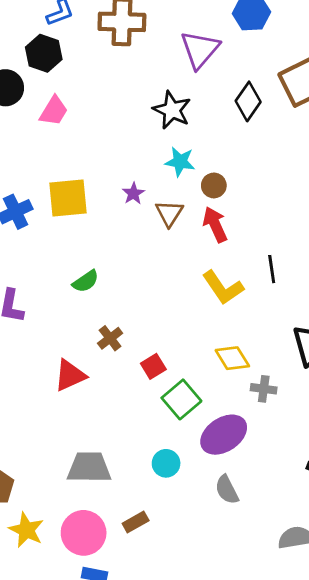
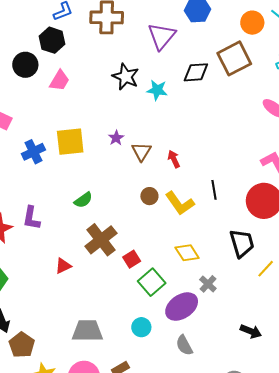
black diamond: (248, 101) -> (196, 72), turned 52
black star: (172, 110) -> (126, 77), moved
cyan star: (180, 162) -> (157, 90), moved
brown circle: (214, 185) -> (149, 196), moved
red arrow: (215, 225) -> (174, 159), size x0.7
brown cross: (110, 338) -> (101, 240), size x1.8
red triangle: (70, 375) -> (63, 266), moved, size x0.7
gray cross: (264, 389) -> (208, 284), moved, turned 36

